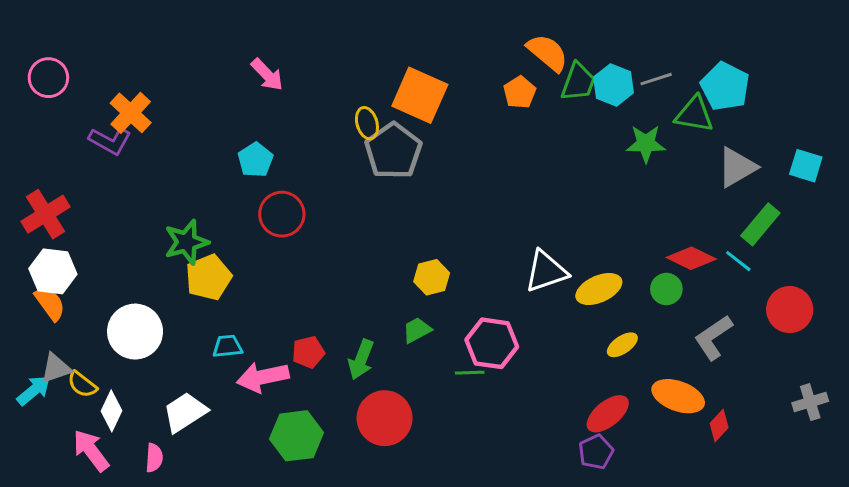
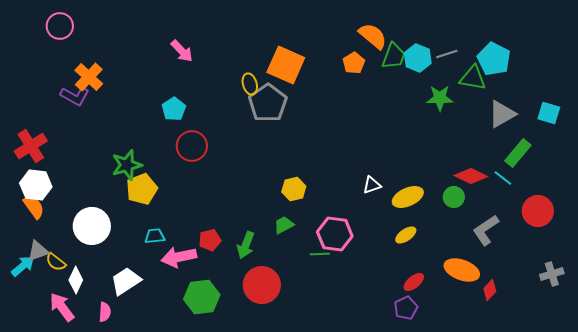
pink circle: (48, 78) -> (60, 26), moved
white triangle: (546, 271) -> (372, 185), size x0.6
yellow ellipse: (622, 345) -> (406, 235), moved
red ellipse: (608, 414) -> (414, 282), size x0.7

